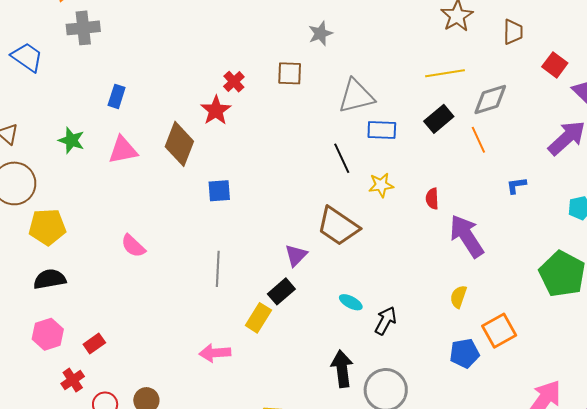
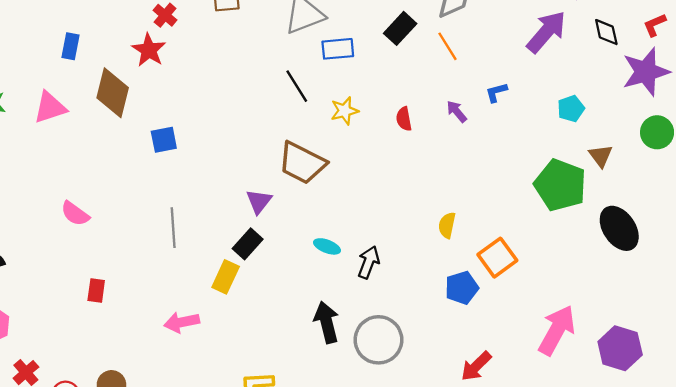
blue rectangle: (117, 96) -> (70, 46), moved
purple arrow: (467, 236) -> (457, 111), moved, size x0.5
red rectangle: (94, 343) -> (96, 291), moved, turned -40

